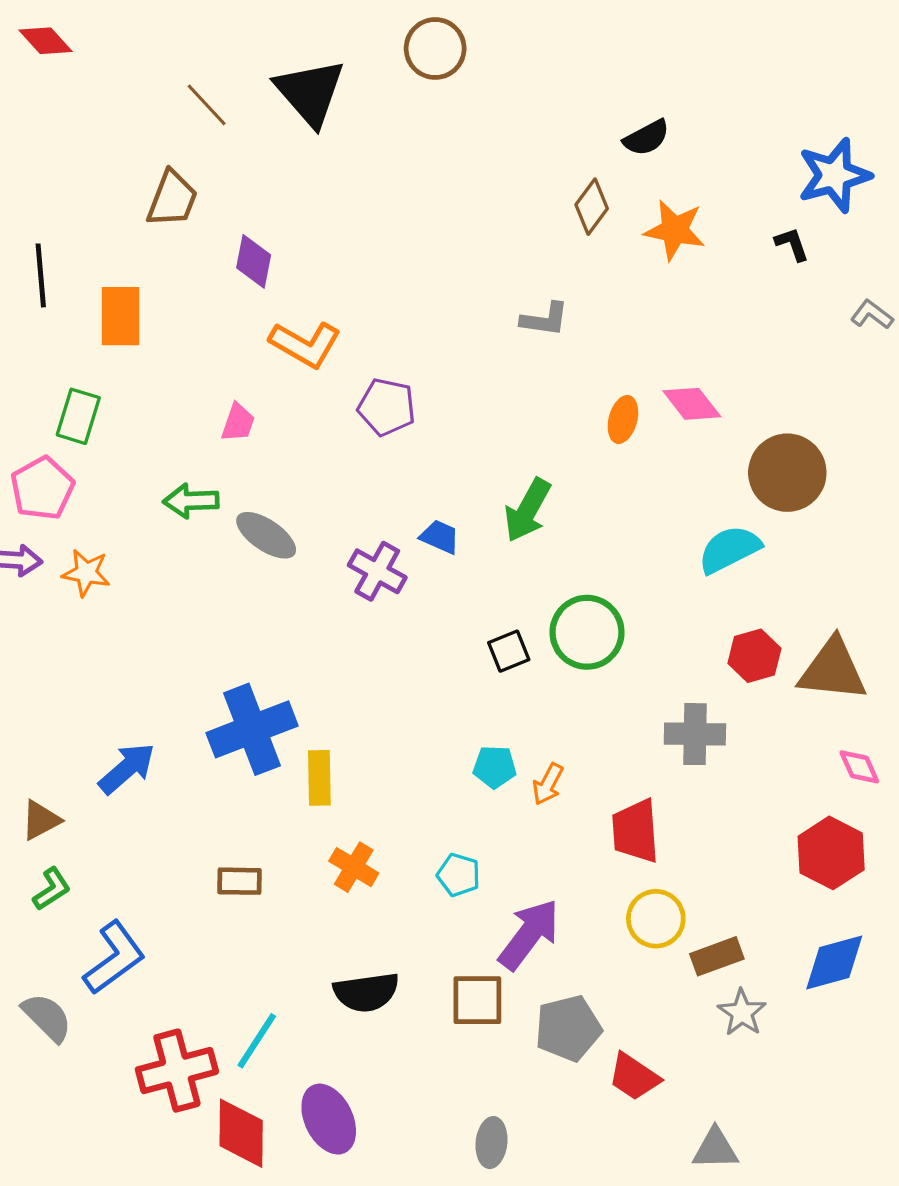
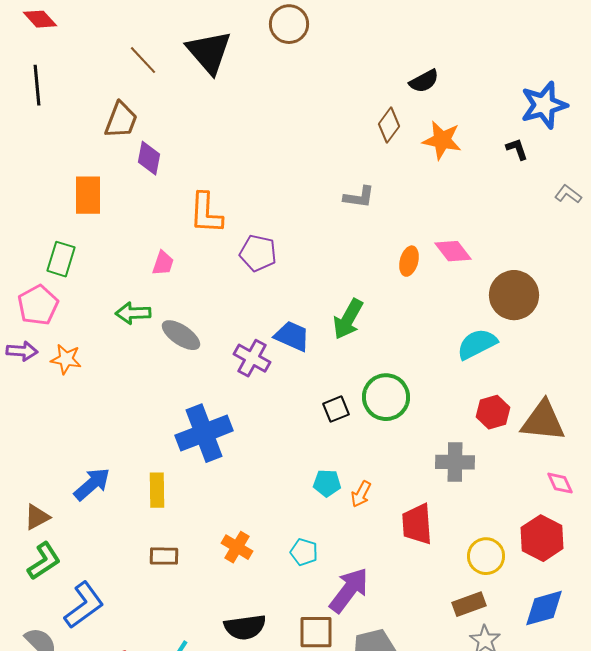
purple diamond: (254, 261) -> (149, 158), moved
black line: (41, 275) -> (37, 85), moved
orange L-shape: (305, 344) -> (206, 213), turned 63
blue trapezoid: (440, 537) -> (292, 336), size x1.4
blue cross: (252, 729) -> (204, 433), moved
yellow rectangle: (319, 778) -> (157, 490), moved
green L-shape: (52, 889) -> (44, 561), size x1.4
yellow circle: (656, 919) -> (486, 556), moved

